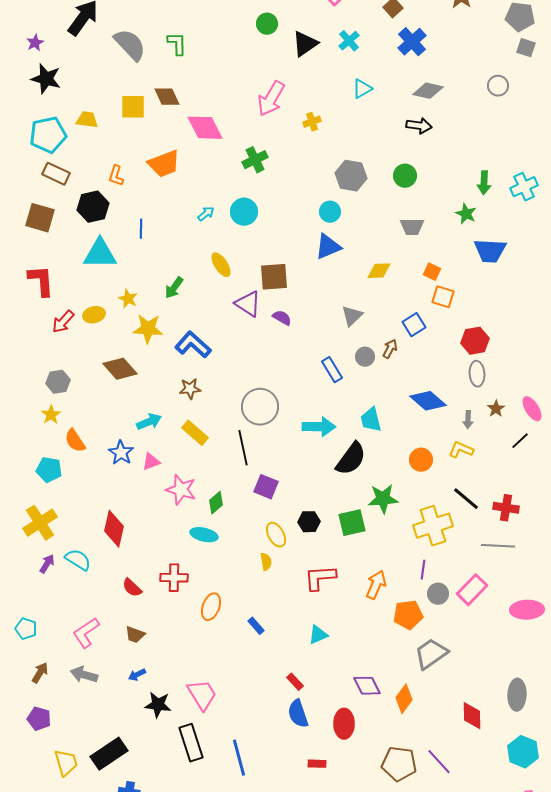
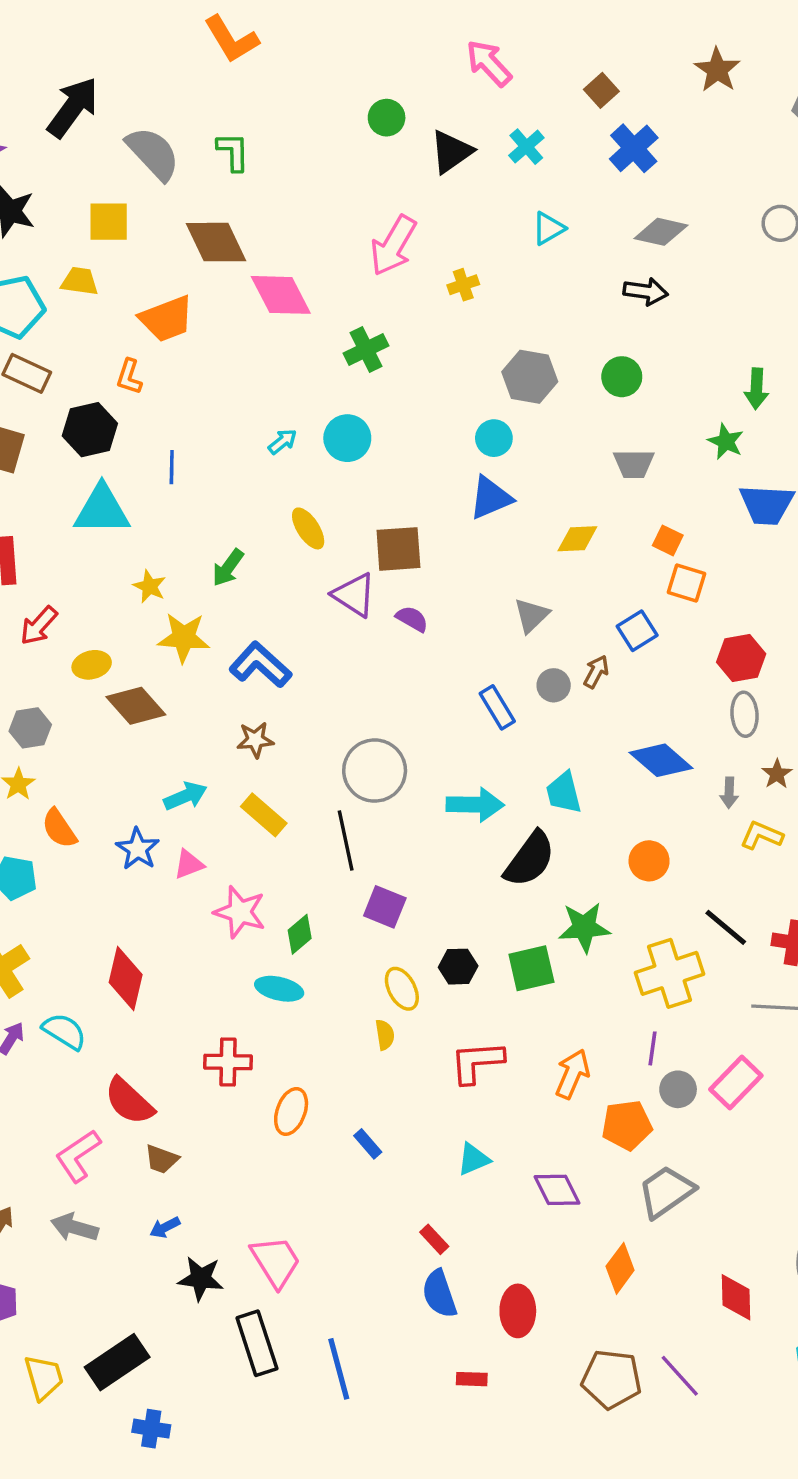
brown diamond: (167, 97) -> (216, 242), size x1.4
yellow square: (133, 107) -> (109, 222), moved
orange trapezoid: (164, 164) -> (167, 319), moved
yellow ellipse: (94, 315) -> (92, 665), moved
yellow L-shape: (461, 450) -> (762, 835), moved
red semicircle: (132, 588) -> (129, 1101), moved, size x1.5
purple diamond: (367, 686) -> (557, 1190), moved

